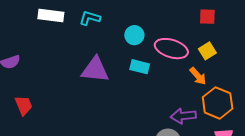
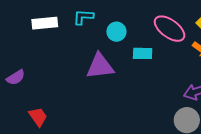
cyan circle: (134, 35) -> (116, 32), moved
pink ellipse: (171, 49) -> (170, 29), turned 32

